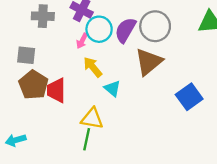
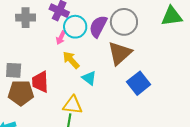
gray square: (26, 55) -> (14, 70), moved
brown pentagon: (33, 85) -> (21, 93), moved, turned -30
blue square: (189, 97) -> (139, 83), moved

